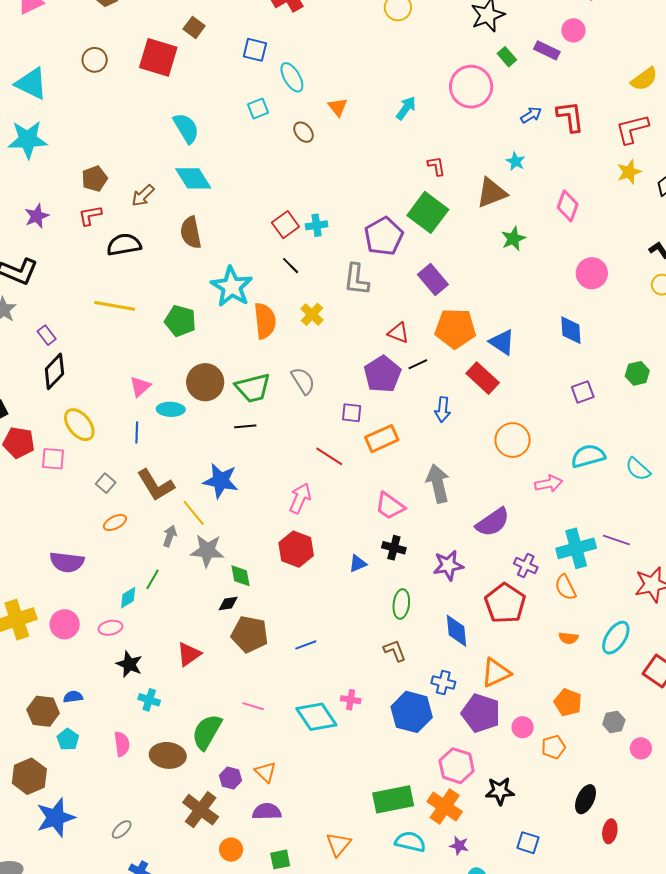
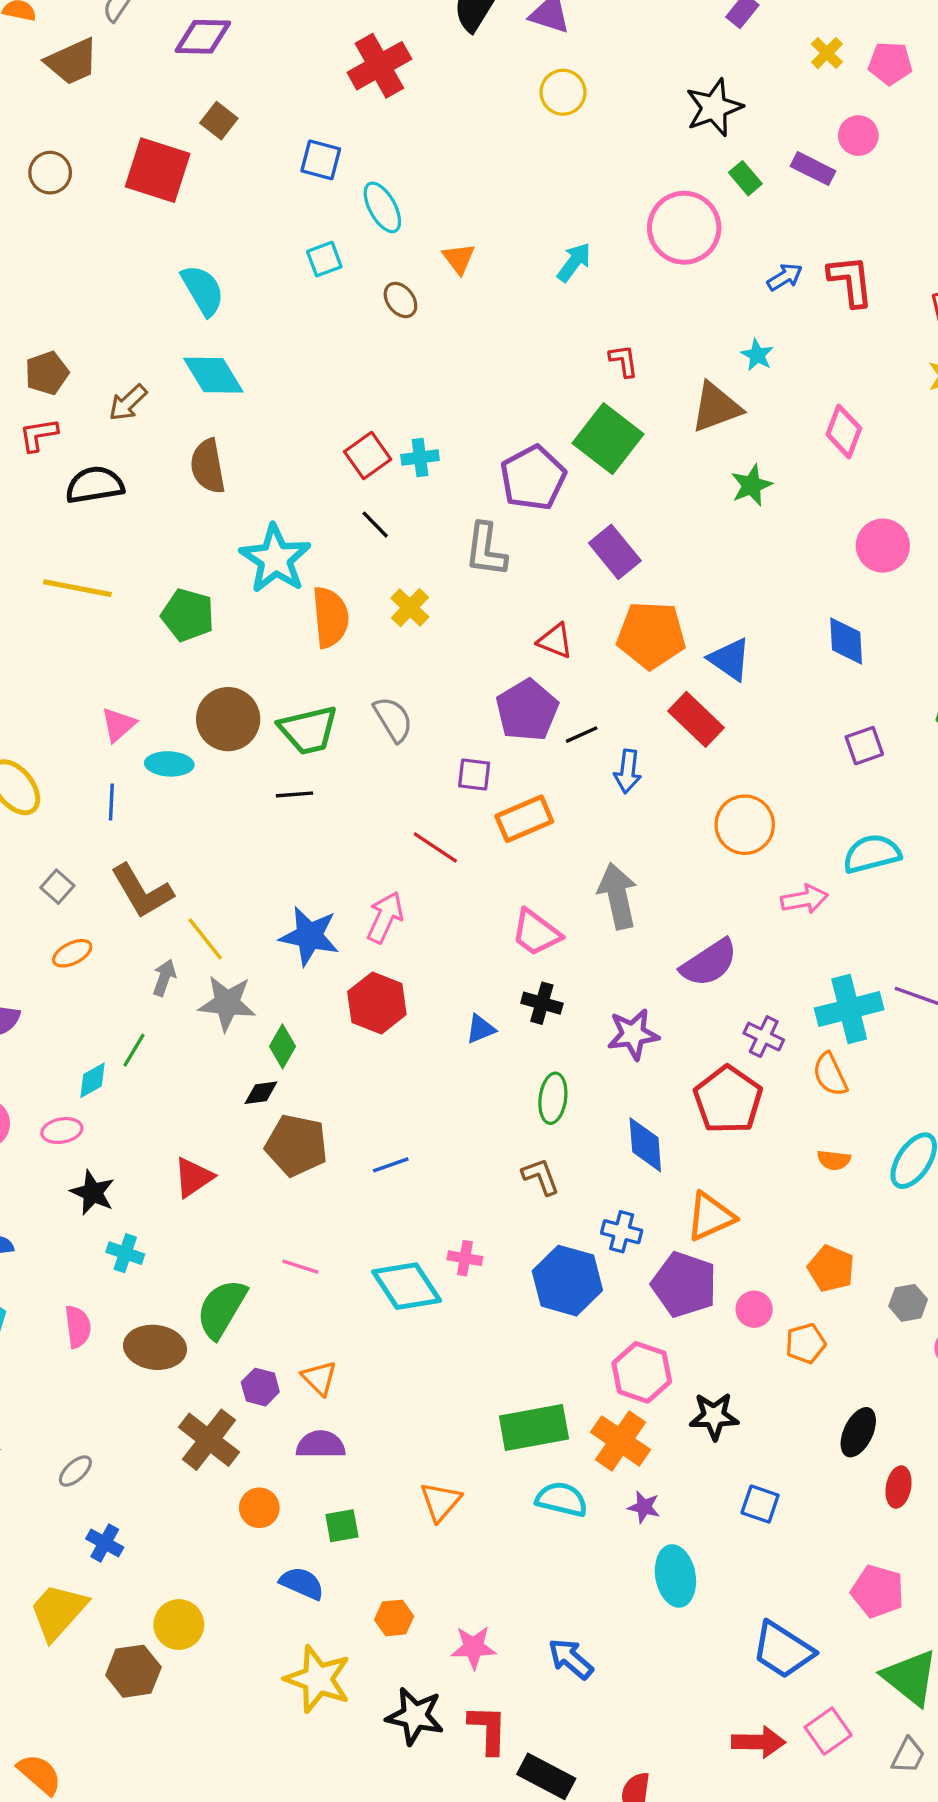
black line: (418, 364) -> (582, 735), moved
blue star: (221, 481) -> (309, 936), moved
green diamond: (241, 576) -> (283, 1046), turned 40

